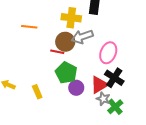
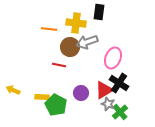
orange line: (29, 27) -> (49, 29), moved
red line: (57, 52) -> (59, 65), moved
green pentagon: (66, 73) -> (56, 105), moved
yellow rectangle: (37, 92) -> (42, 97), turned -64

